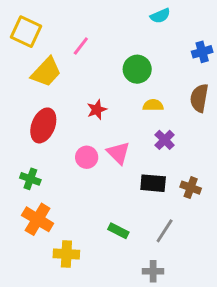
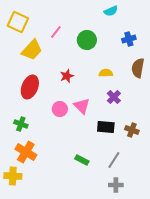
blue cross: (202, 52) -> (129, 39), moved
green circle: (137, 69) -> (87, 40), moved
yellow cross: (66, 254) -> (13, 176), moved
gray cross: (153, 271) -> (116, 185), moved

